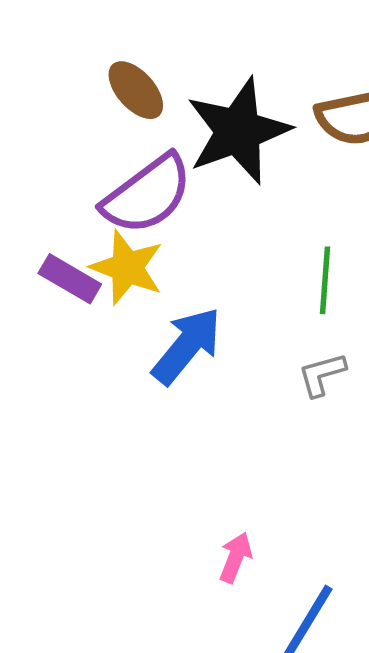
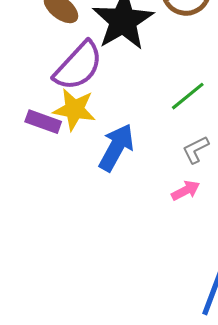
green line: (325, 280) -> (188, 96), turned 57
pink arrow: (235, 557) -> (186, 190), moved, turned 52

